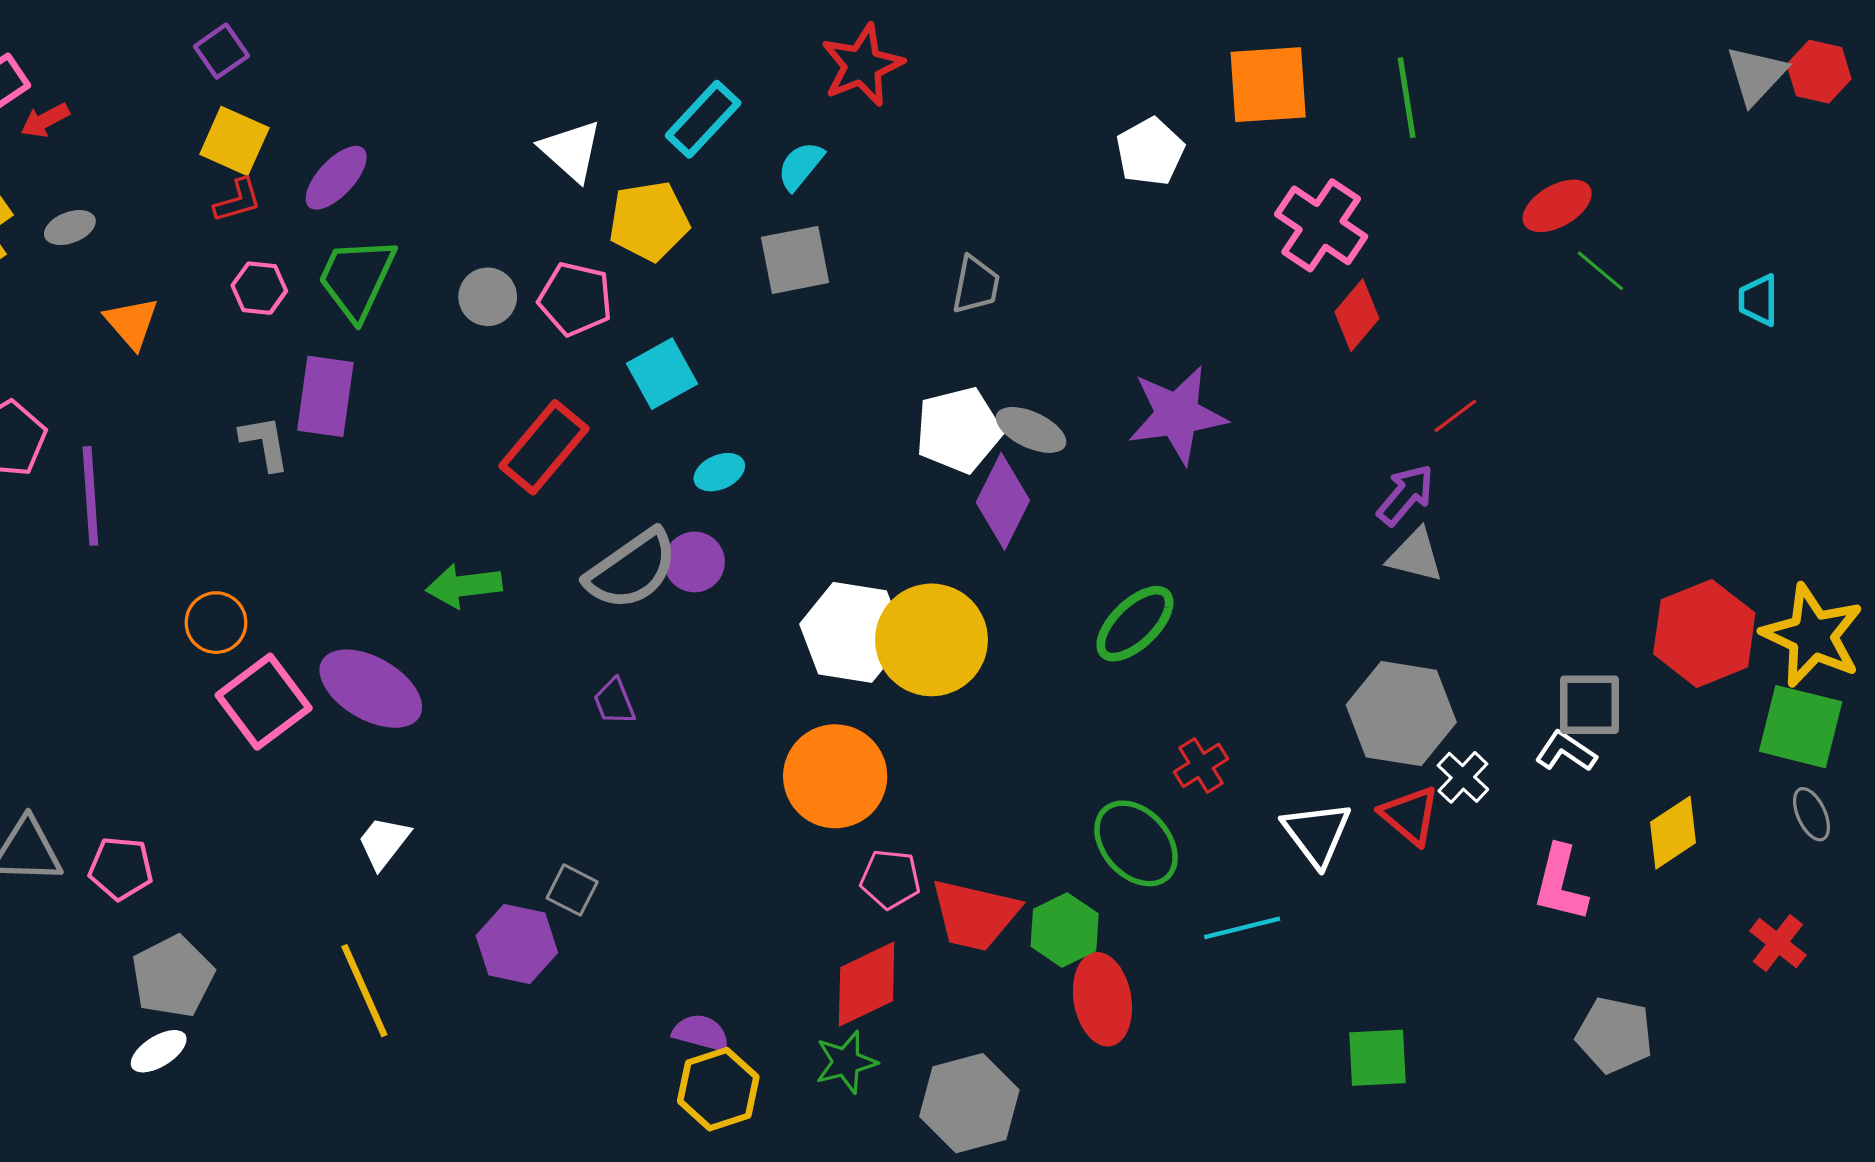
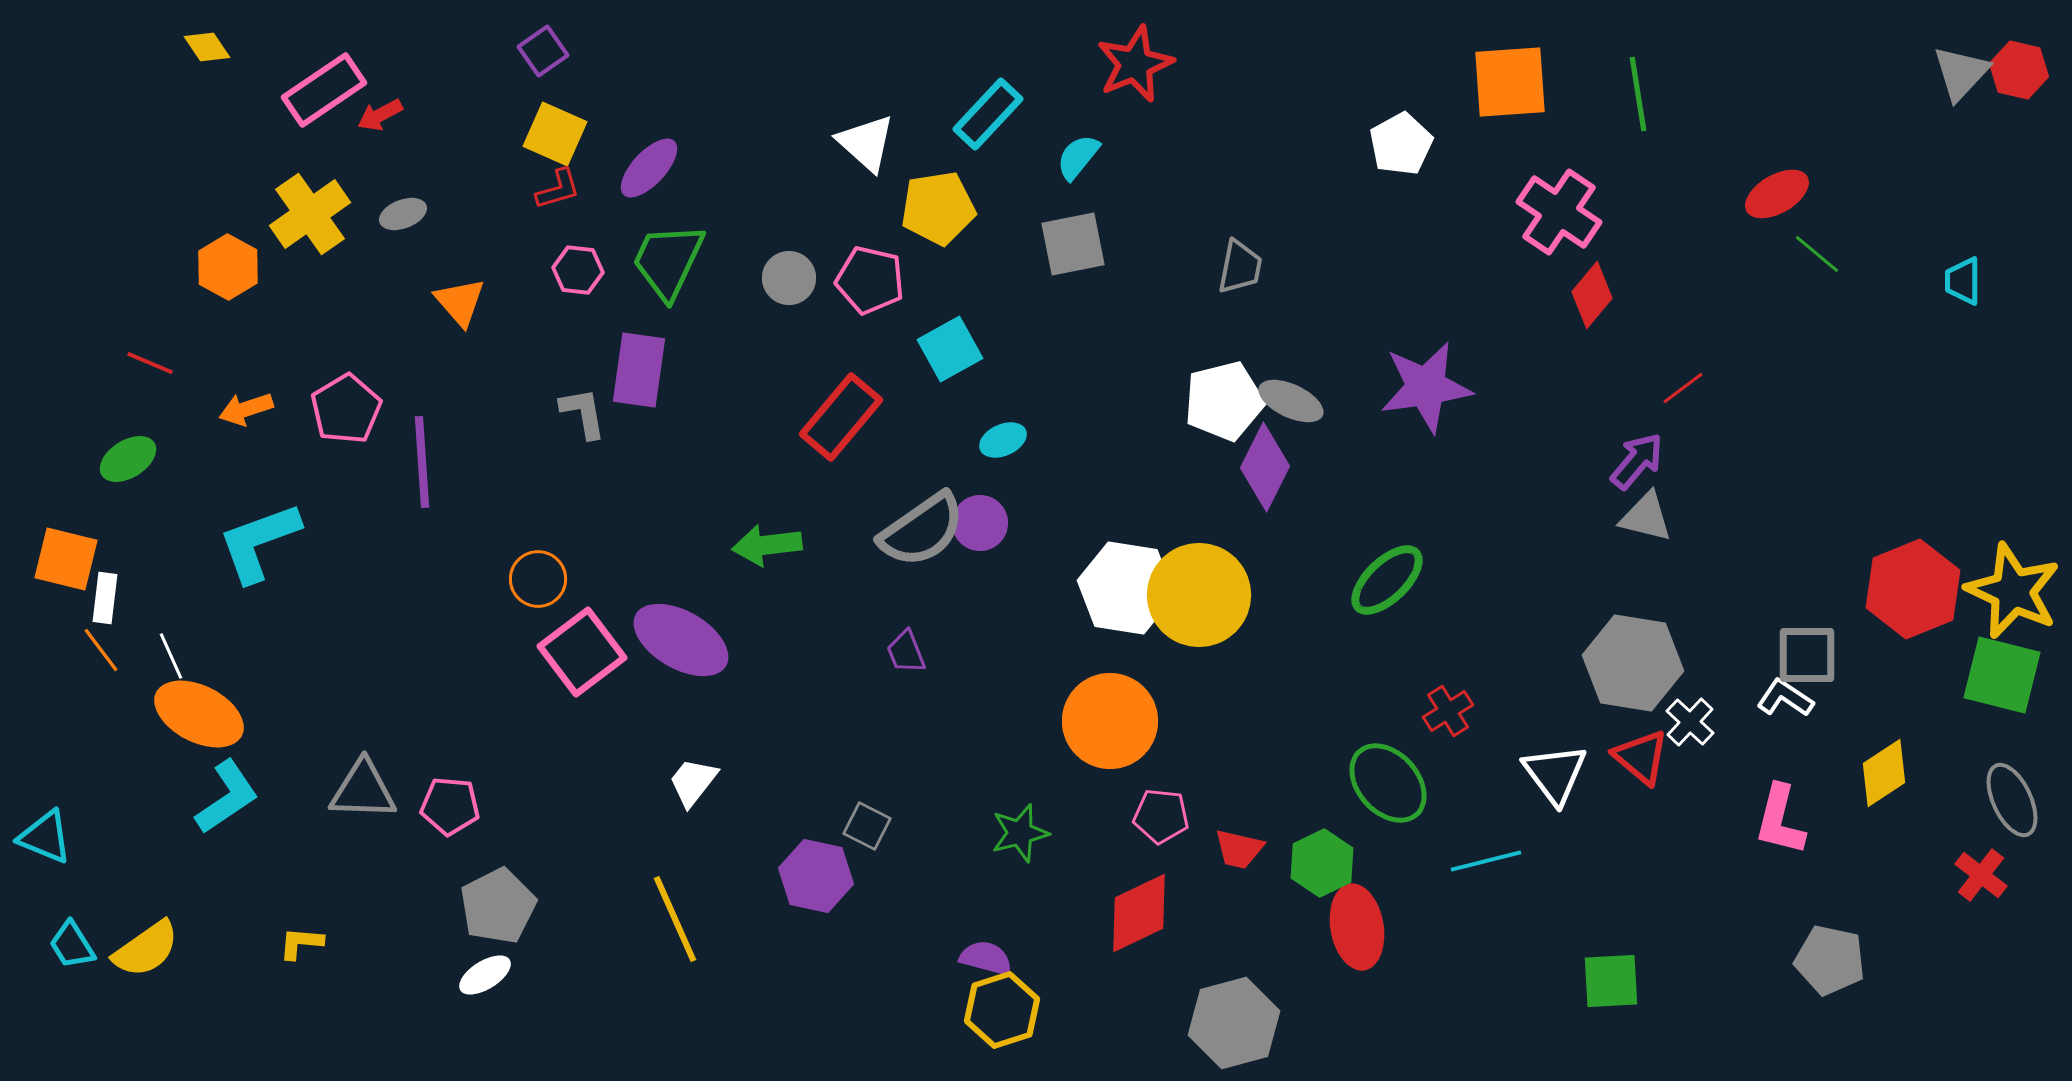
gray ellipse: (1811, 814) -> (2012, 800), moved, size x1.5
red trapezoid: (975, 915) -> (1239, 849), size x0.6
green star: (846, 1062) -> (1020, 833), moved

